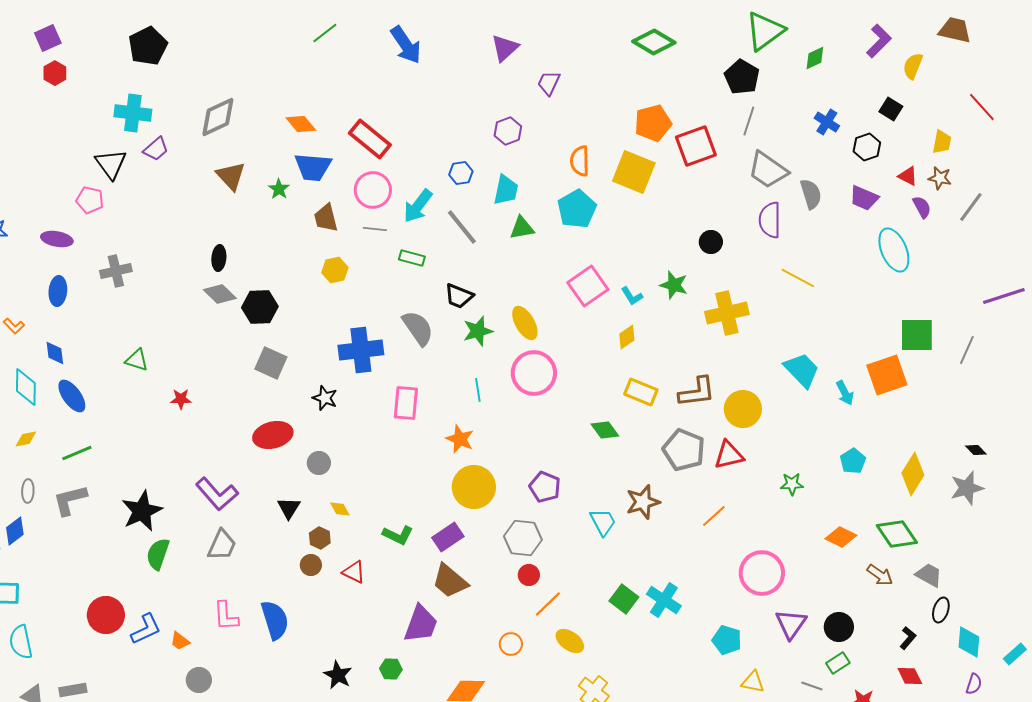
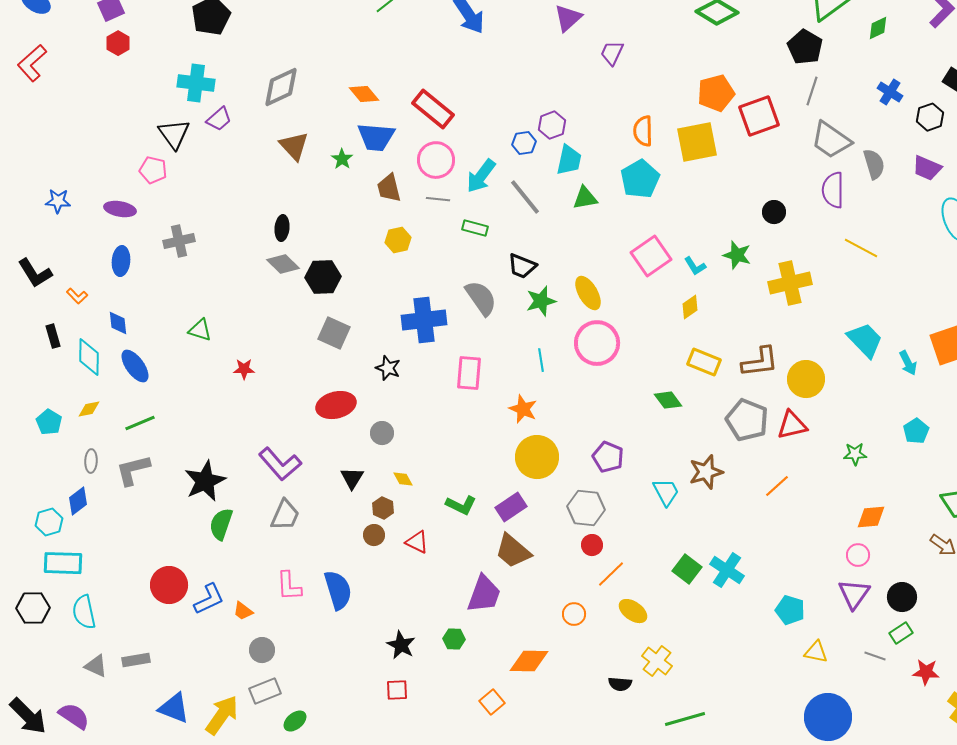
purple hexagon: (508, 131) -> (552, 125), moved
yellow square: (634, 172) -> (697, 142), turned -33
orange diamond: (841, 537) -> (871, 517), moved, turned -32
pink circle: (762, 573) -> (858, 555), moved, size x0.5

